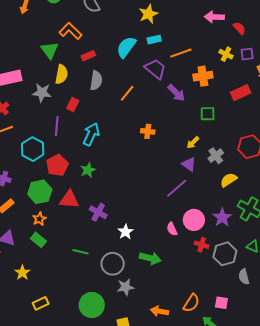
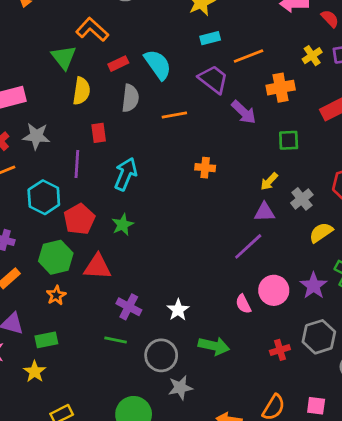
cyan semicircle: (126, 47) -> (158, 65), moved, turned 110
yellow cross: (226, 54) -> (312, 56), turned 32
gray star: (42, 93) -> (36, 136), moved
orange line: (127, 93) -> (174, 115), turned 42
red rectangle: (73, 104) -> (99, 133), turned -32
purple triangle: (189, 164) -> (264, 212), turned -35
purple cross: (98, 212) -> (129, 307), moved
green rectangle: (38, 240) -> (46, 340), moved, turned -49
red cross: (202, 245) -> (280, 350), moved, turned -32

